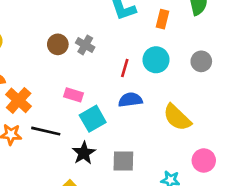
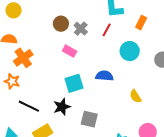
red line: (125, 68) -> (107, 30), moved
pink rectangle: (73, 95) -> (70, 51), moved
yellow semicircle: (177, 117) -> (135, 96), size x0.6
black line: (46, 131) -> (29, 106), moved

